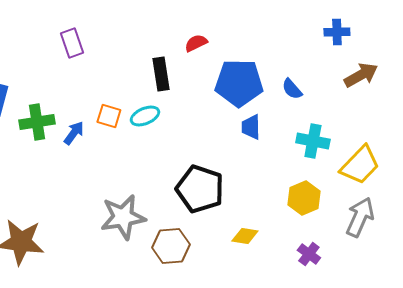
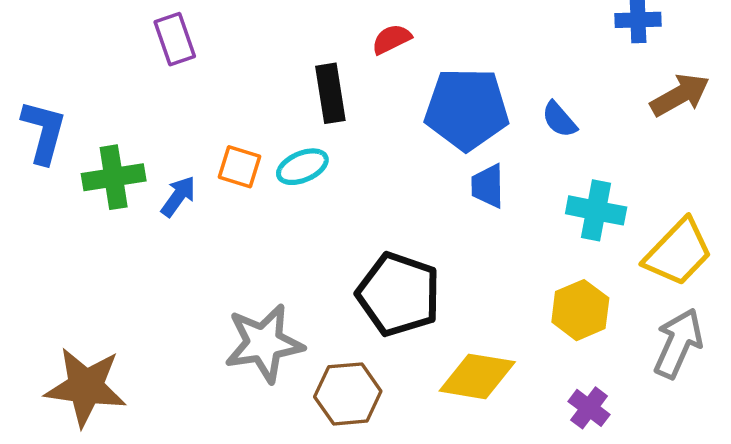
yellow diamond: (245, 236) -> (477, 376), size x1.6

